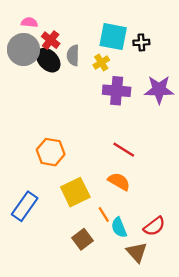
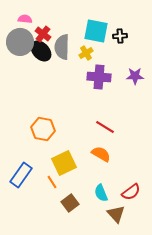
gray semicircle: (73, 55) -> (62, 47), size x1.4
purple star: (159, 90) -> (135, 76), size x0.7
orange line: (104, 215) -> (52, 182), moved

